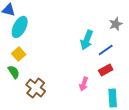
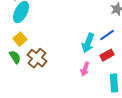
cyan arrow: (87, 40) -> (88, 43), moved
brown cross: (36, 88) -> (37, 58), moved

